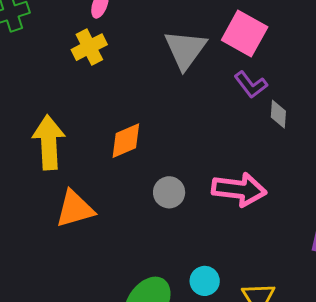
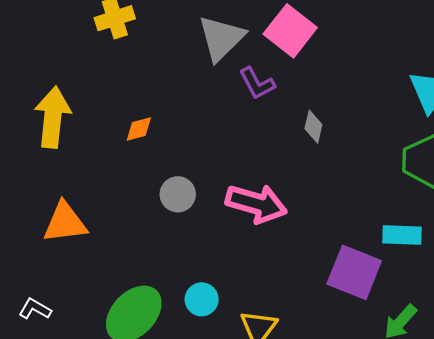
purple L-shape: (251, 85) -> (257, 83), moved
orange diamond: (126, 141) -> (139, 129), size x0.7
orange triangle: (75, 209) -> (65, 223), moved

